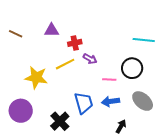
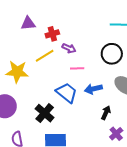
pink line: (109, 79) -> (77, 68), moved
blue trapezoid: (84, 103) -> (67, 93), turned -30

